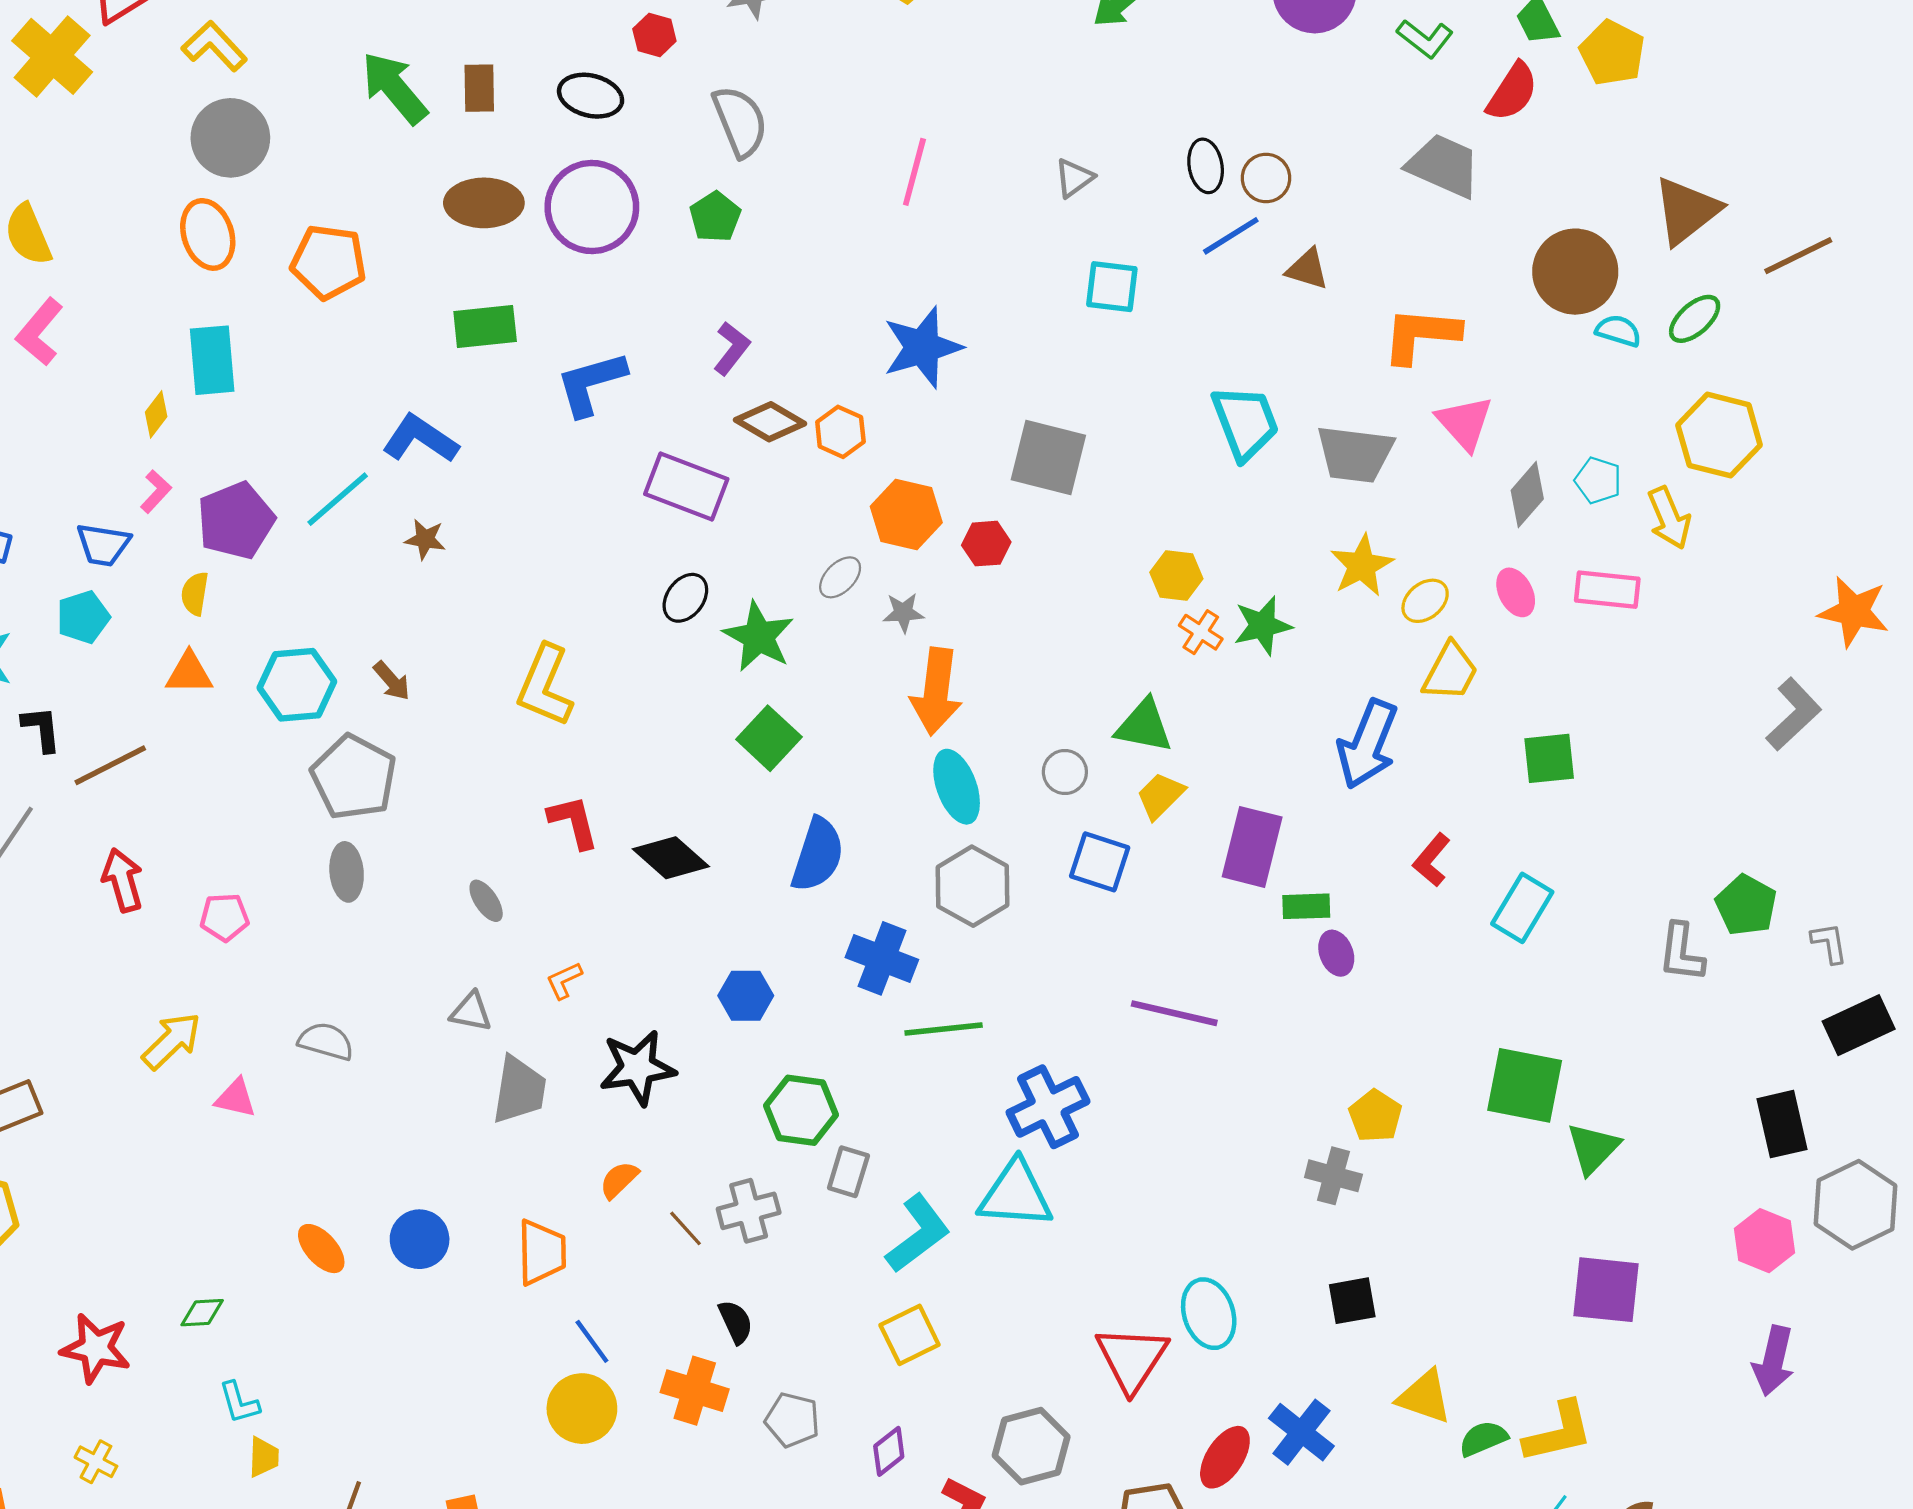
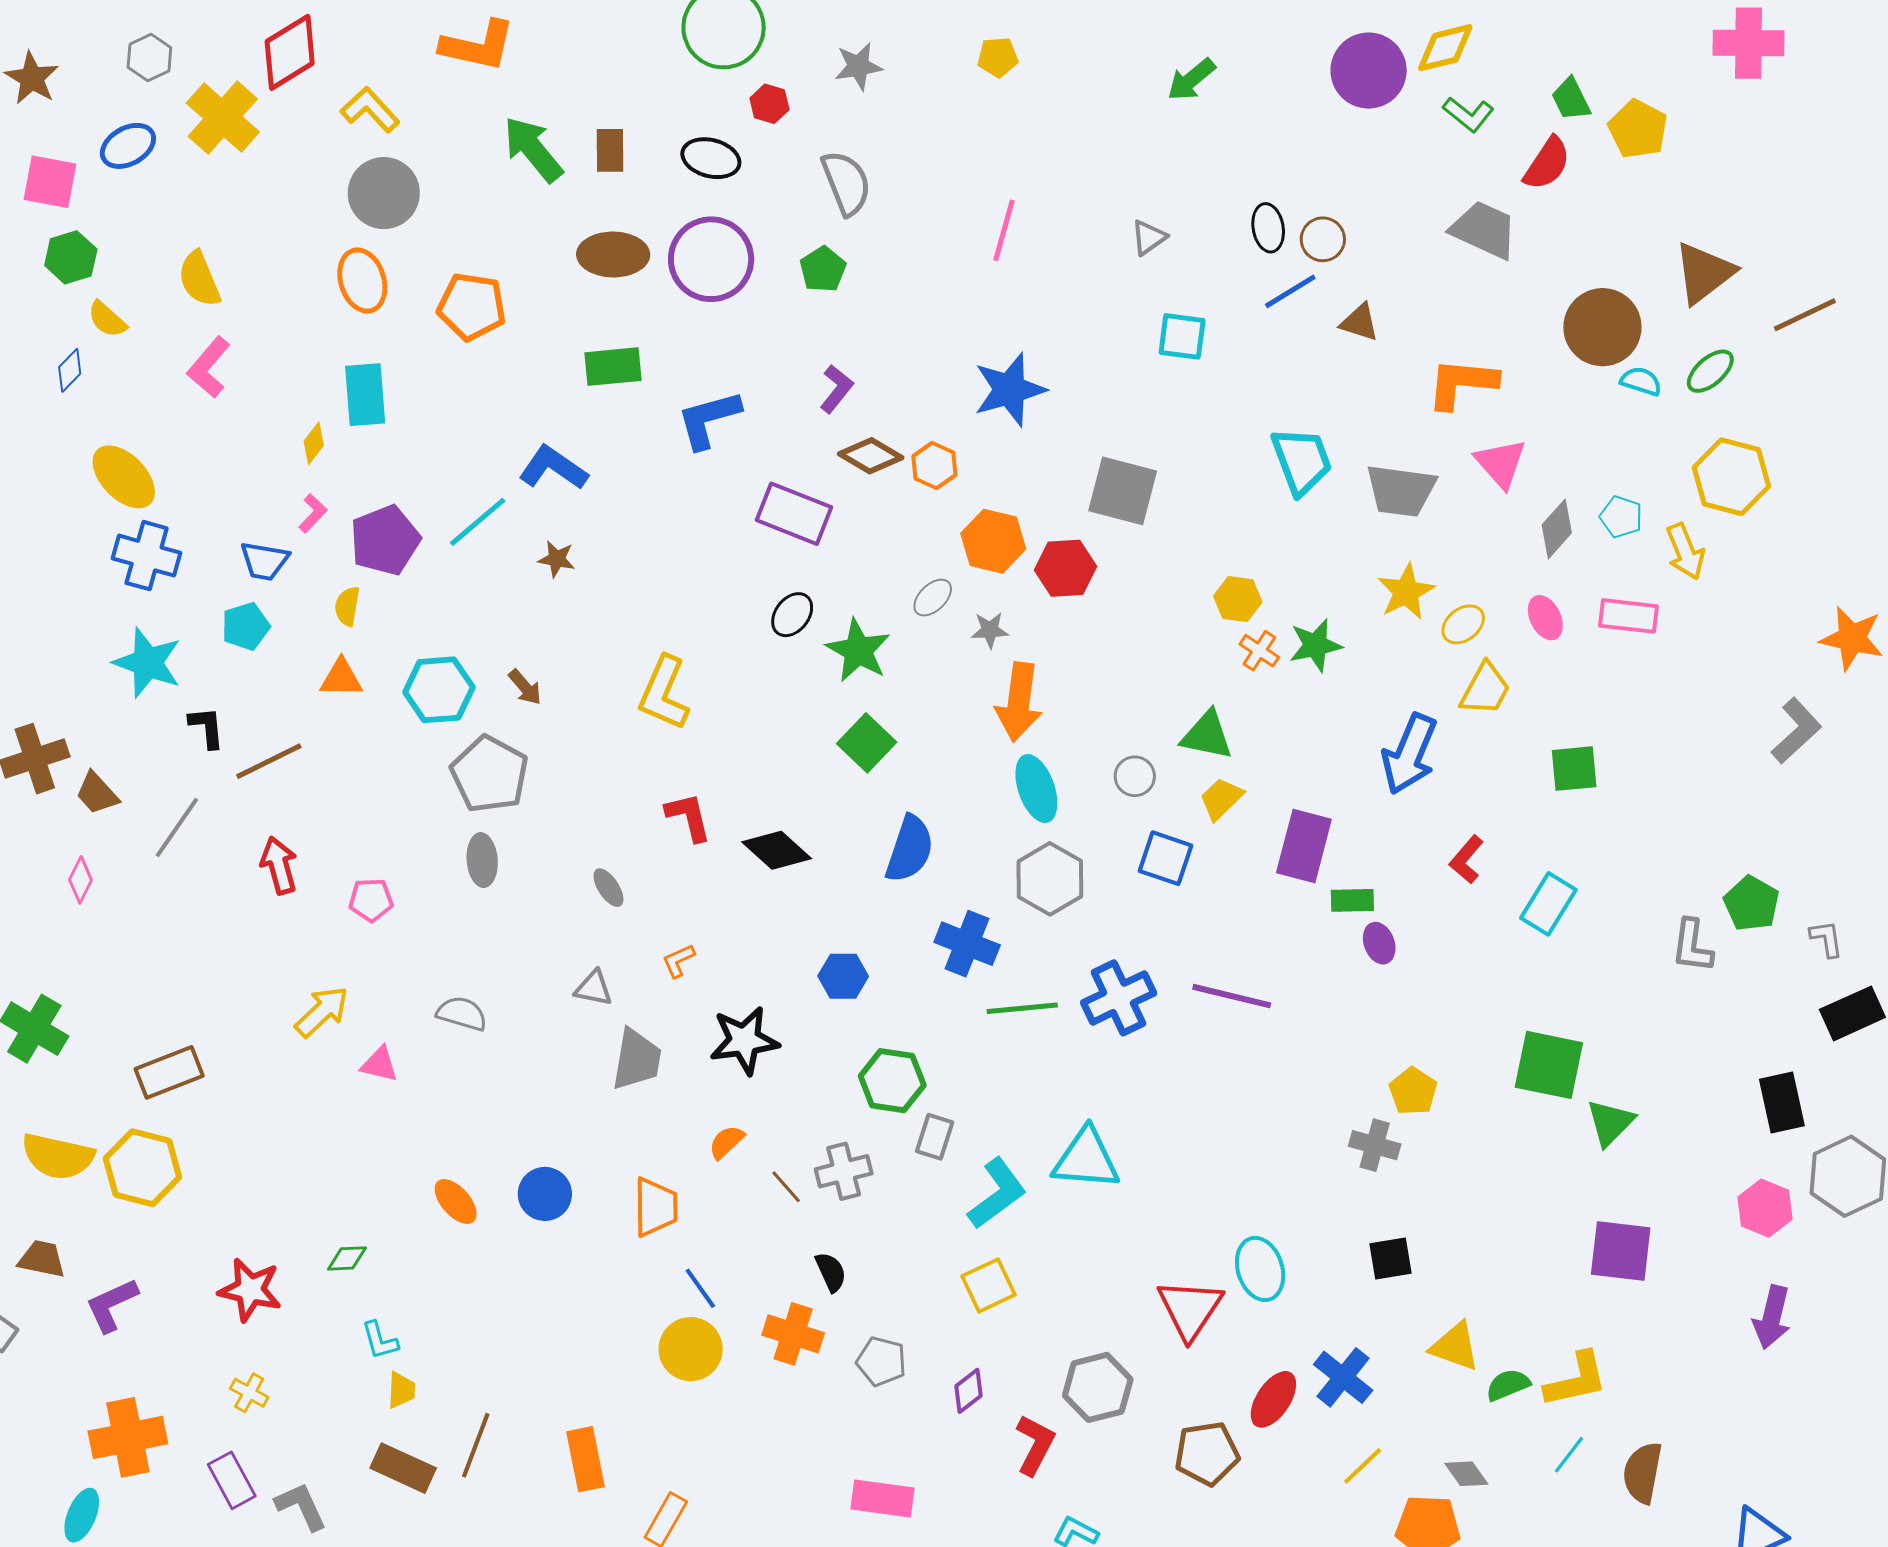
red hexagon: (986, 544) -> (1066, 568), size x1.4
blue cross: (1048, 1107) -> (1119, 998), moved

